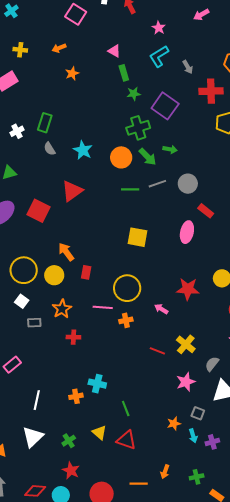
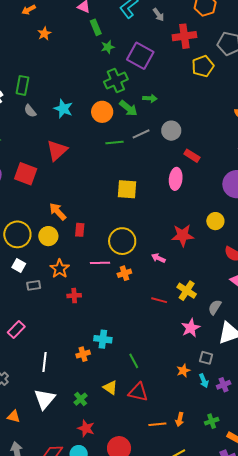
orange line: (139, 484) -> (157, 424), moved

